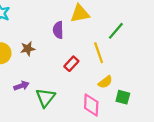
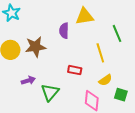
green line: (116, 31) -> (117, 33), turned -66
brown star: (28, 49) -> (35, 47), size x1.5
red rectangle: (71, 64) -> (75, 70), moved, turned 56

